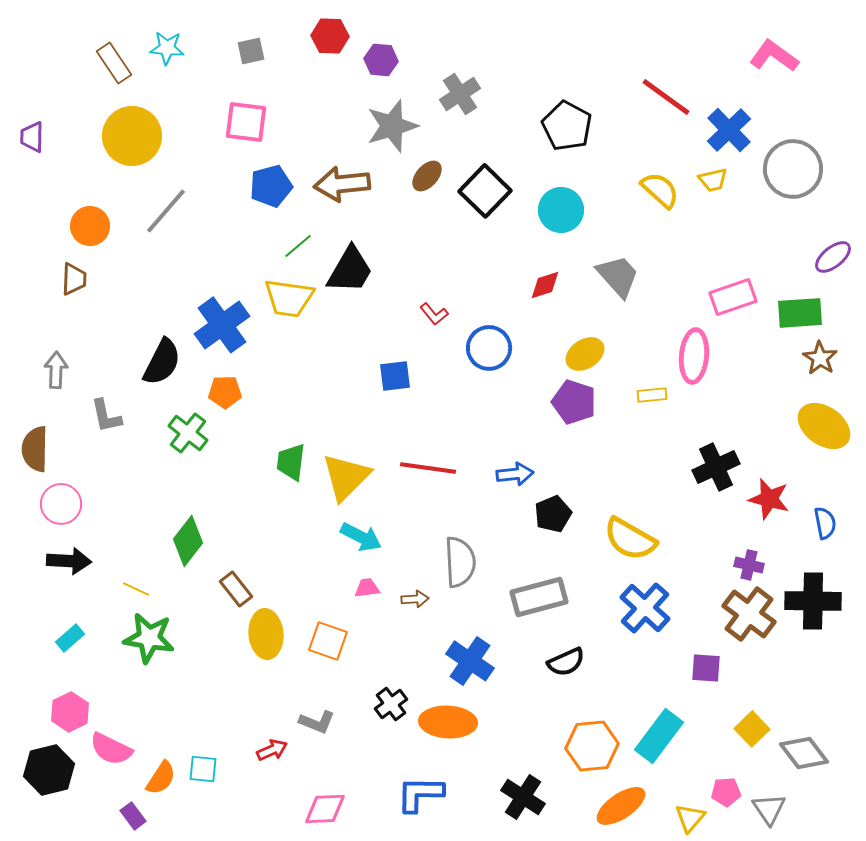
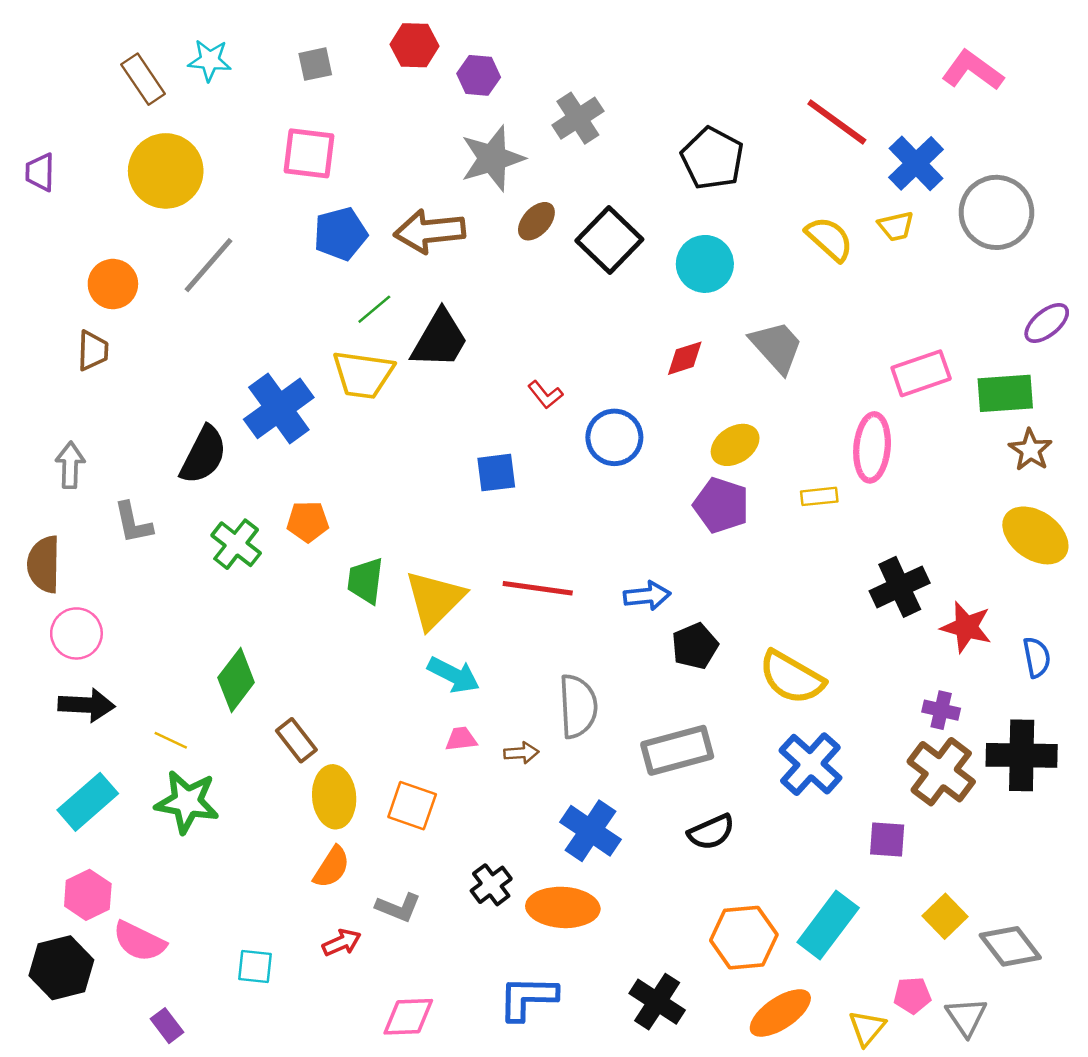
orange pentagon: (225, 392) -> (308, 522), moved
cyan rectangle: (70, 638) -> (88, 802), size x1.6
orange semicircle: (161, 778) -> (332, 867), moved

